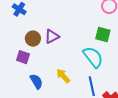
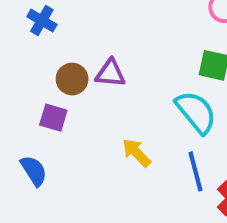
purple triangle: (52, 36) -> (110, 73), turned 35
blue semicircle: (36, 81) -> (34, 171), moved

